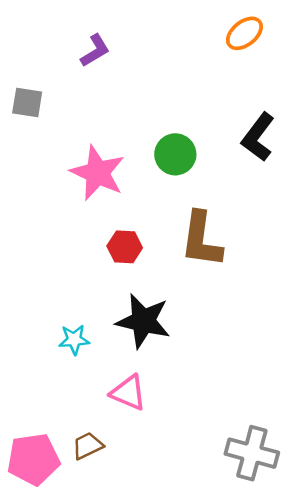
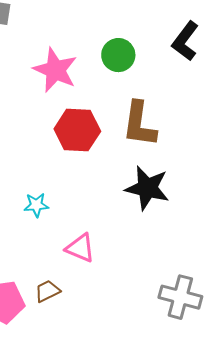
red hexagon: (125, 247) -> (77, 130), size x1.6
black star: (143, 321) -> (147, 188), moved

